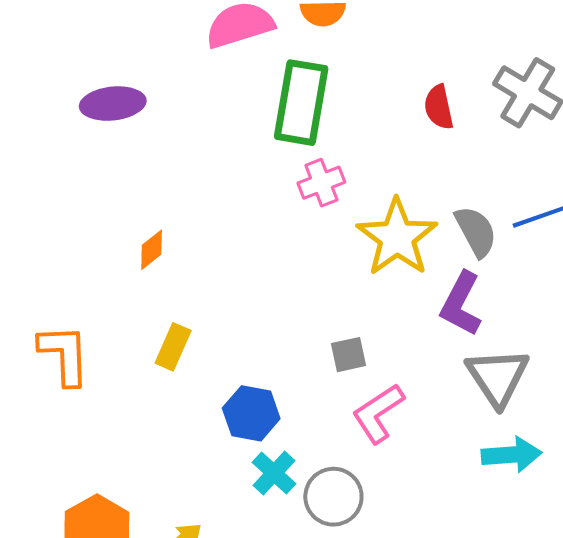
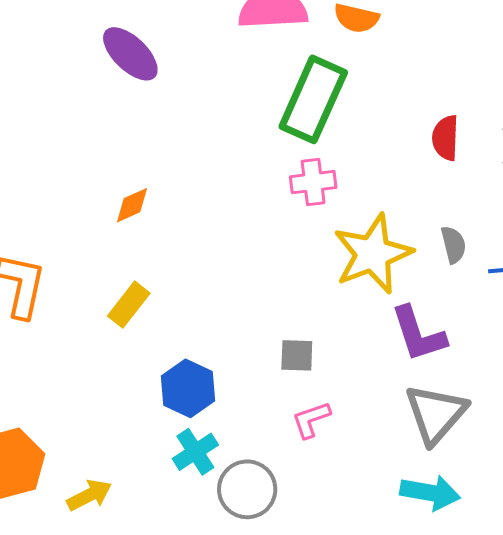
purple ellipse: (113, 104) -> (130, 54), turned 36
gray semicircle: (476, 231) -> (454, 245), moved, size x0.7
purple L-shape: (461, 304) -> (418, 334), turned -60
pink L-shape: (378, 413) -> (311, 420), size x0.7

